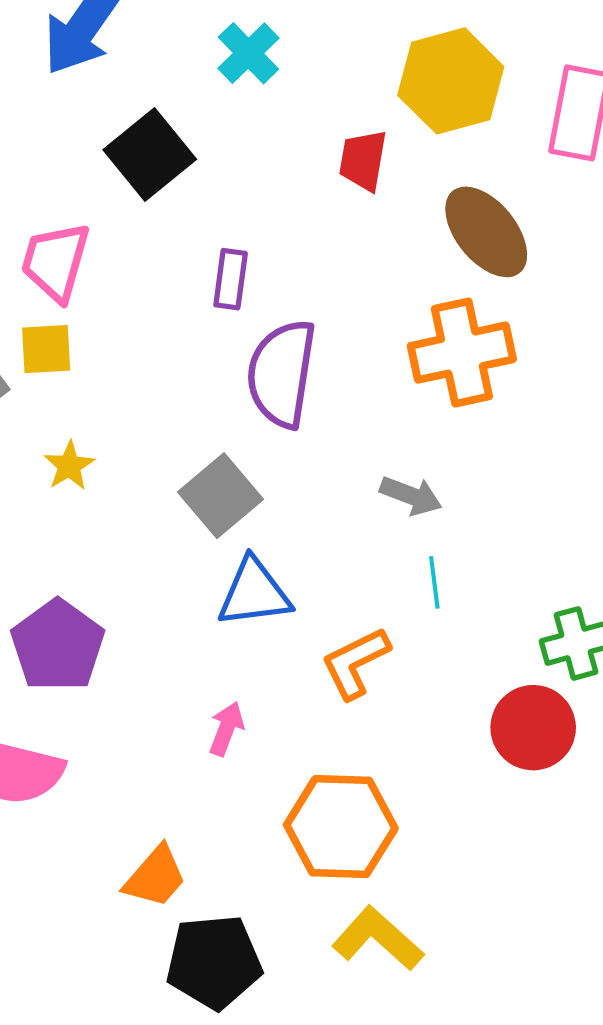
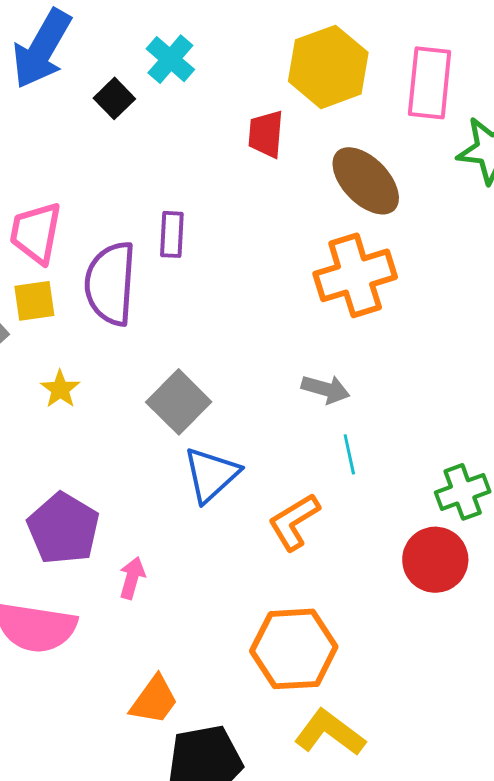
black square: (150, 155) -> (114, 98), moved, size x0.6
purple semicircle: (282, 373) -> (110, 284), moved
blue triangle: (254, 593) -> (211, 475), turned -30
pink arrow: (226, 729) -> (132, 578), moved

